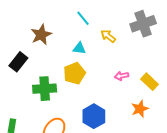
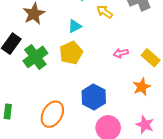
cyan triangle: (79, 48) -> (75, 26), turned -32
green cross: (45, 89) -> (35, 57), moved, turned -30

